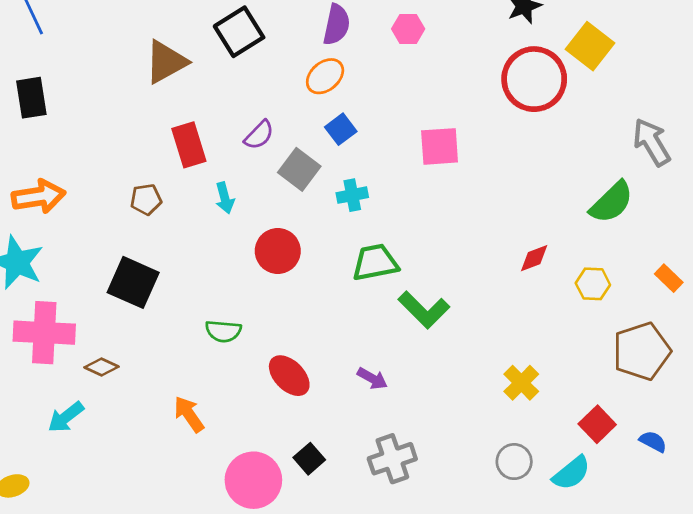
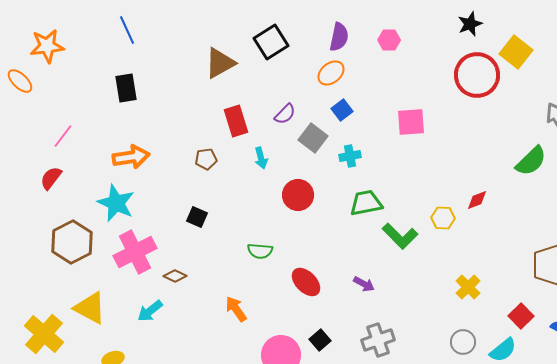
black square: (133, 282) -> (197, 217), size x0.6
yellow hexagon: (593, 284) -> (443, 218), moved
pink cross: (44, 333) -> (135, 252), turned -30

